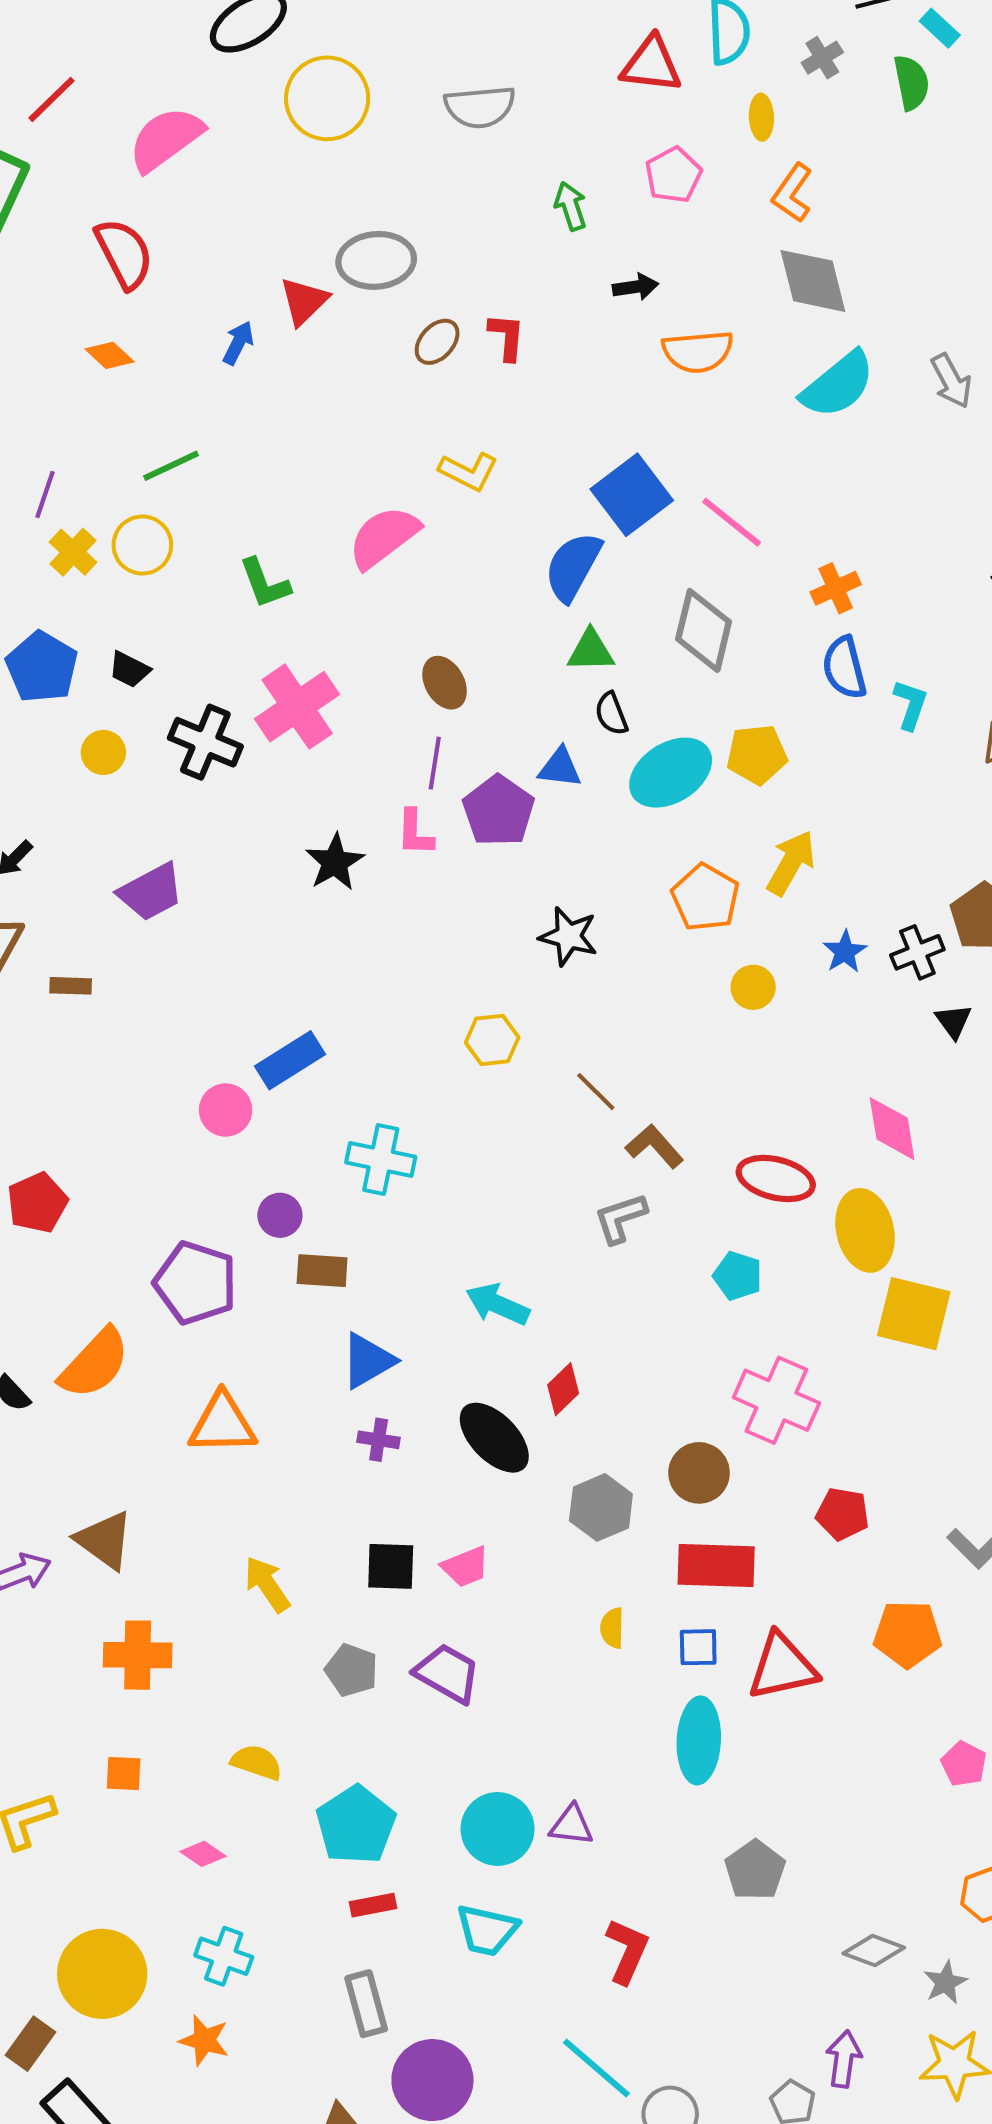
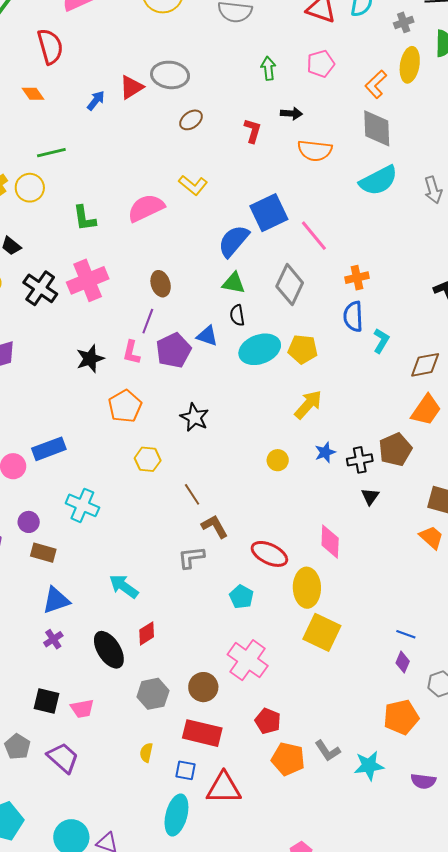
yellow ellipse: (761, 117) -> (410, 65), moved, size x1.6
red L-shape: (507, 337) -> (253, 131), moved
orange pentagon: (705, 898) -> (125, 406), moved
purple cross: (379, 1440) -> (53, 639), turned 36
orange pentagon: (908, 1634) -> (288, 759), moved

